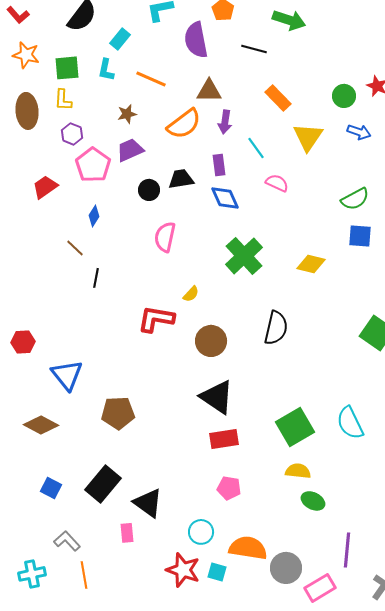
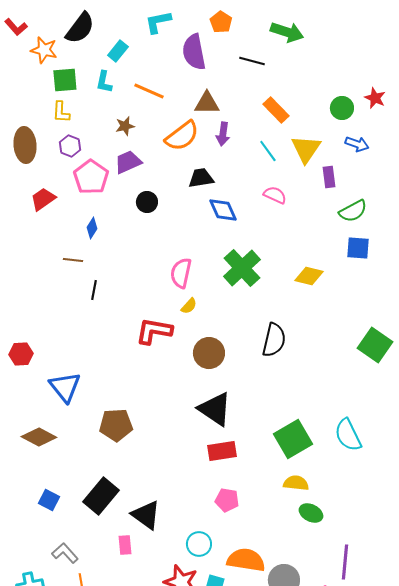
orange star: (26, 55) -> (44, 50), moved
brown ellipse: (27, 111) -> (25, 145), moved
cyan line: (256, 148) -> (268, 151), moved
purple rectangle: (219, 165) -> (329, 177), moved
black trapezoid: (181, 179) -> (201, 178), moved
pink semicircle: (165, 237) -> (181, 273), moved
brown line: (75, 248) -> (73, 260), turned -36

